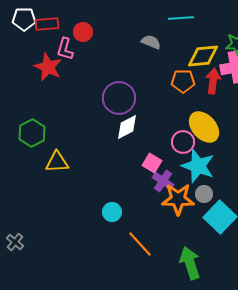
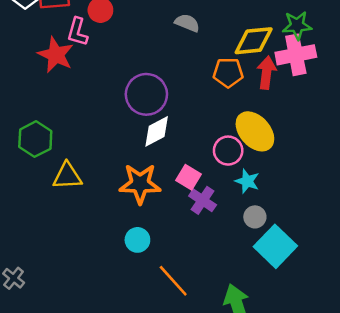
cyan star: (198, 166) -> (247, 181), size x0.6
orange star: (178, 199) -> (140, 184), moved

